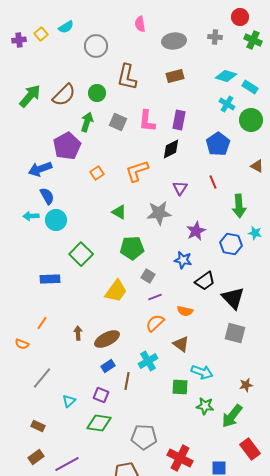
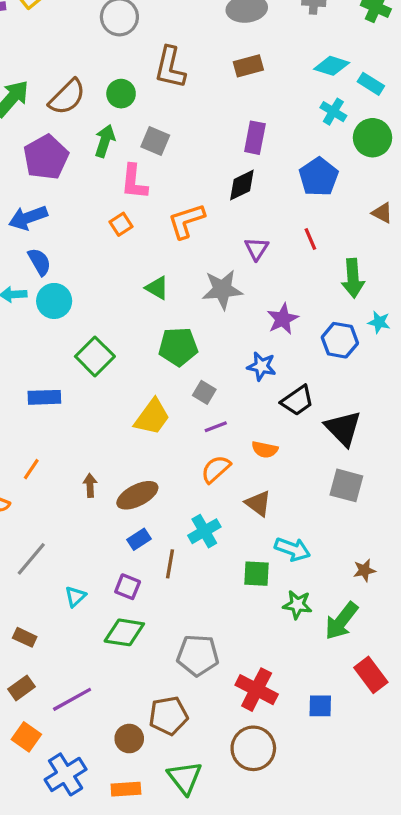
pink L-shape: (147, 121) -> (134, 182), moved
purple pentagon: (67, 146) -> (46, 157), moved

